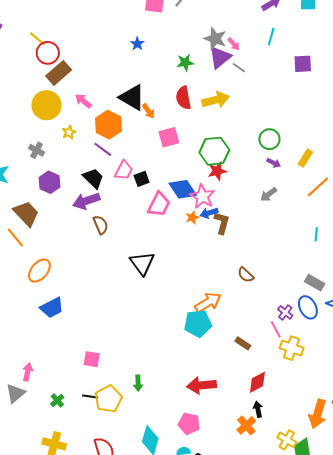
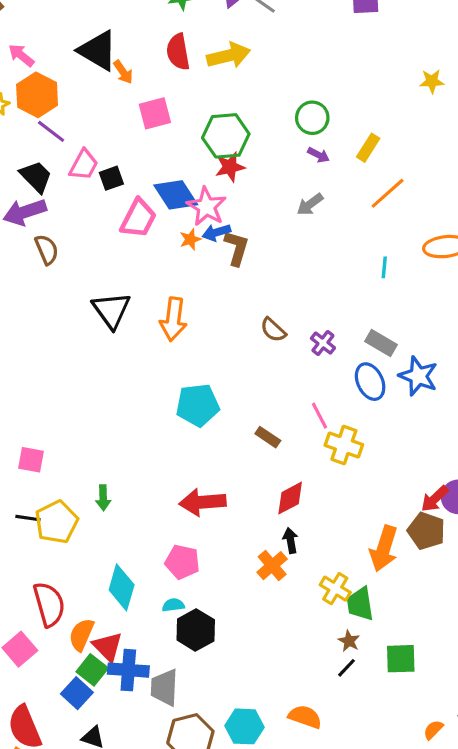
orange hexagon: (109, 125) -> (37, 95), moved
orange arrow: (208, 302) -> (173, 319), moved, turned 128
purple cross: (285, 312) -> (323, 343), moved

